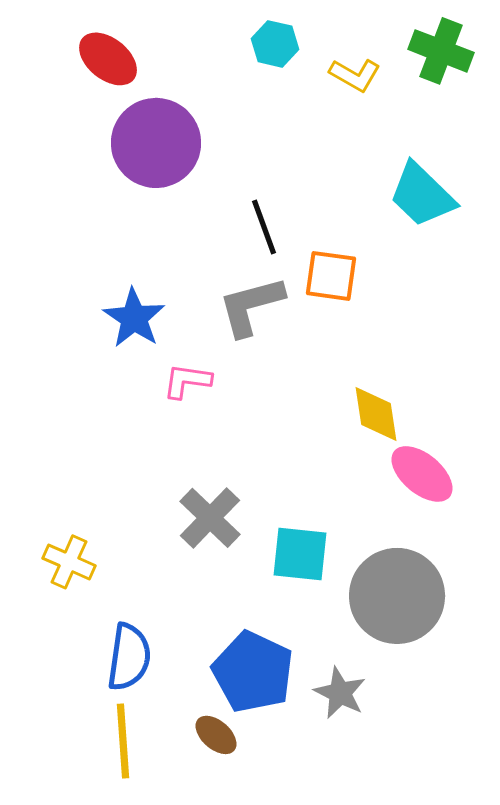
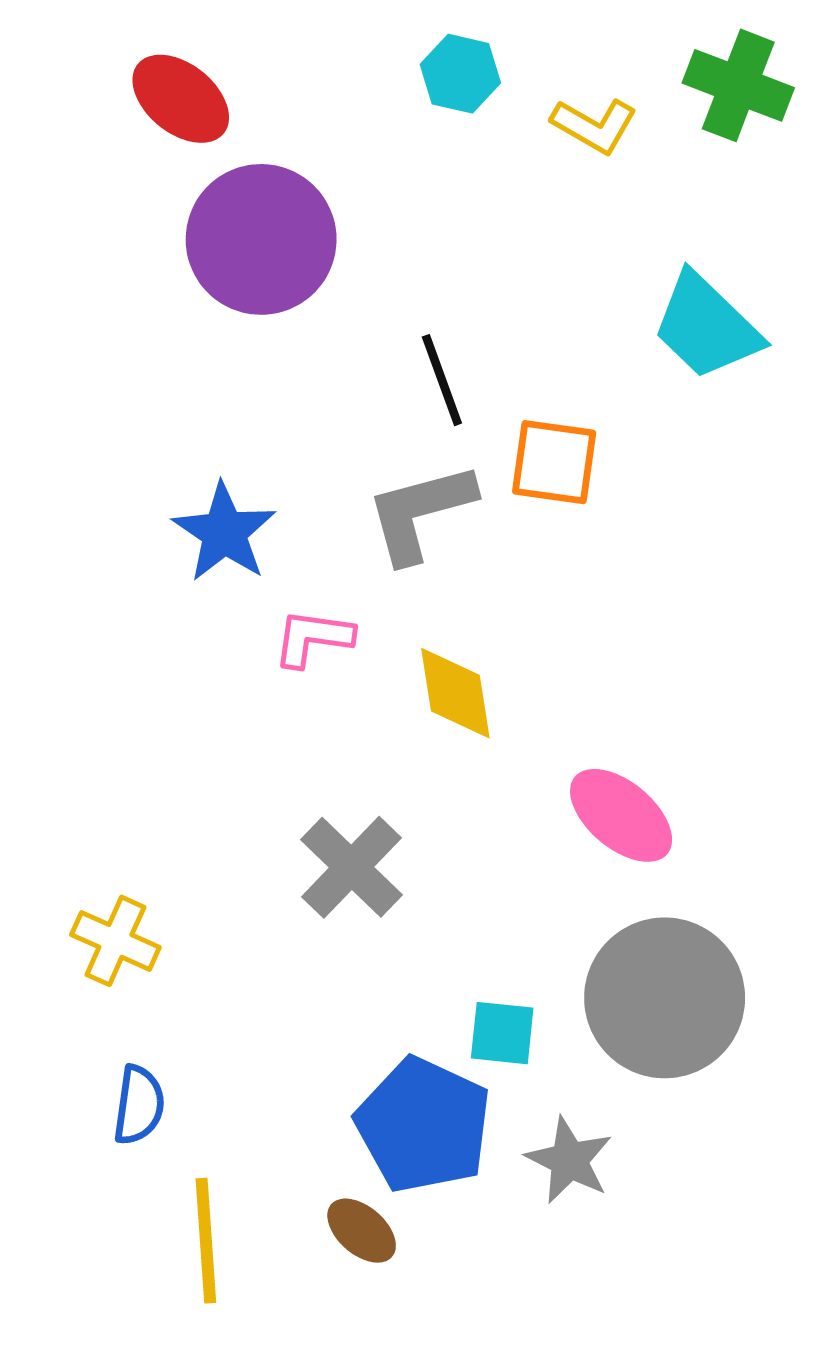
yellow diamond: (376, 414) -> (455, 693), moved
pink ellipse: (422, 474) -> (621, 815), moved
cyan square: (300, 554) -> (502, 1033), moved, size x0.7
blue semicircle: (129, 657) -> (139, 1105), moved, size x0.7

